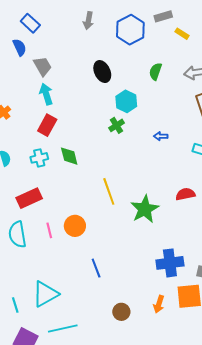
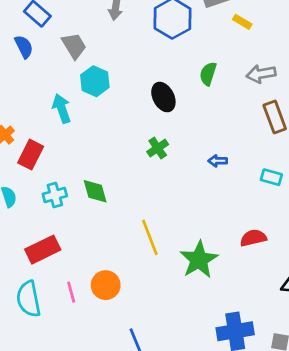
gray trapezoid: (42, 66) -> (74, 46), moved
black ellipse: (102, 72) -> (163, 97), moved
cyan hexagon: (126, 101) -> (95, 81), moved
red rectangle: (47, 125) -> (31, 155), moved

